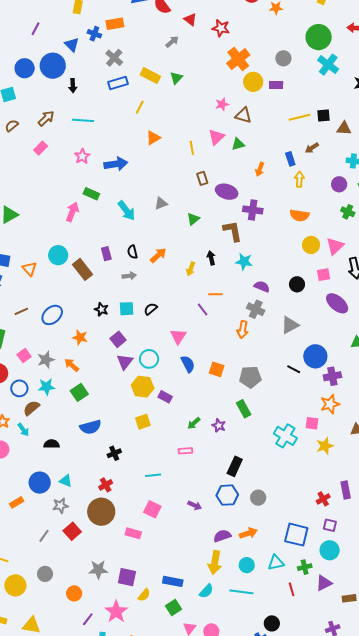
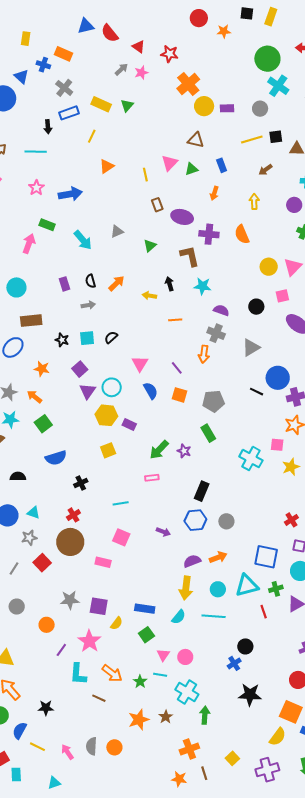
orange rectangle: (115, 24) -> (64, 54), turned 36
gray circle: (283, 58) -> (260, 109), moved
black arrow: (73, 86) -> (48, 127), moved
pink star: (222, 104) -> (141, 73), moved
blue rectangle: (290, 159) -> (222, 165), moved
orange semicircle: (299, 215) -> (242, 234), moved, turned 60
brown rectangle: (82, 269) -> (31, 321), moved, turned -55
yellow arrow: (191, 269) -> (149, 296), turned 80
purple line: (203, 310) -> (177, 368), moved
green arrow: (194, 423) -> (159, 450), size x1.5
cyan triangle: (276, 563) -> (247, 586), size x1.4

